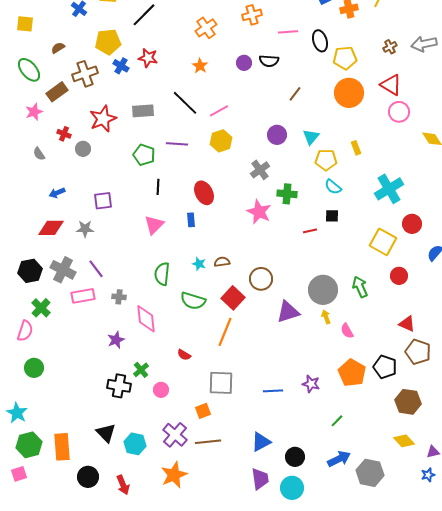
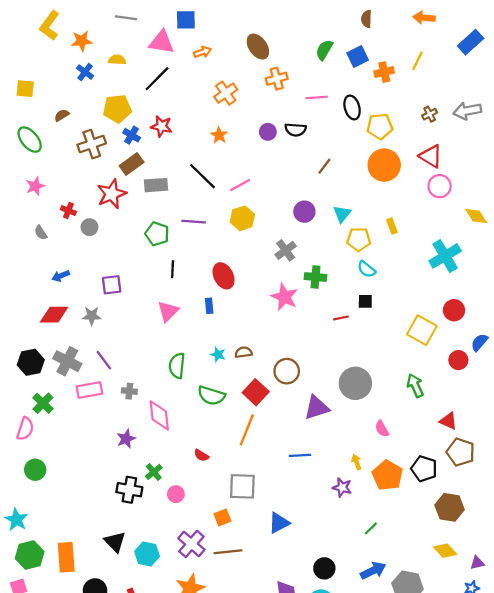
brown rectangle: (57, 92) -> (132, 164), moved
cyan cross: (389, 189) -> (445, 256), moved
red circle: (399, 276) -> (458, 360), moved
green arrow: (360, 287) -> (415, 386), moved
yellow arrow: (326, 317) -> (356, 462), moved
blue line: (273, 391) -> (300, 455), moved
blue triangle: (261, 442) -> (279, 523), moved

